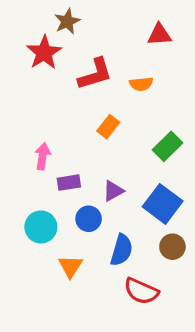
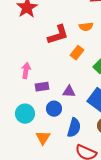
red L-shape: (95, 74) -> (58, 35), moved
orange rectangle: (108, 127) -> (77, 53), moved
purple triangle: (113, 191) -> (69, 92), turned 32

